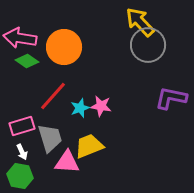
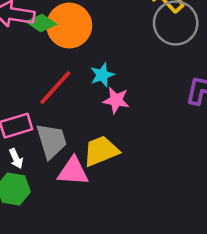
green diamond: (27, 61) -> (41, 23), moved
cyan star: (80, 108) -> (102, 75), moved

